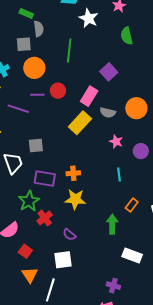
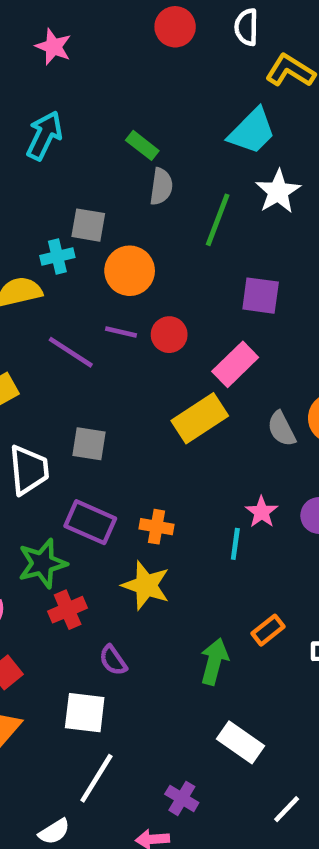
gray square: (24, 44) -> (88, 225), moved
green line: (69, 51) -> (218, 220), moved
purple square: (109, 72) -> (261, 296), moved, turned 36
gray semicircle: (108, 113) -> (282, 429), moved, turned 35
pink star: (116, 142) -> (262, 512), moved
cyan line: (119, 175) -> (235, 544), moved
white line: (50, 290) -> (96, 778), moved

